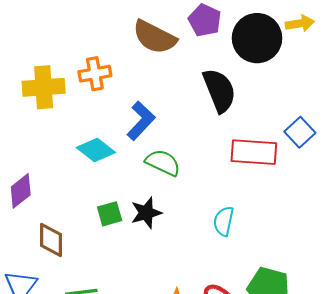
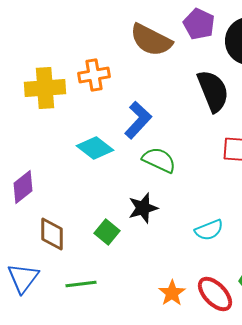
green square: (110, 214) -> (107, 232), moved, turned -35
cyan semicircle: (224, 221) -> (209, 230), moved, turned -124

